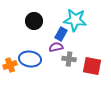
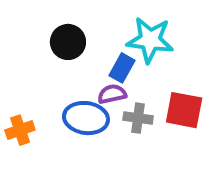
blue ellipse: (30, 59) -> (86, 118), moved
red square: (92, 66) -> (184, 110), moved

